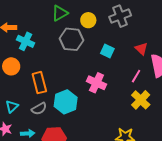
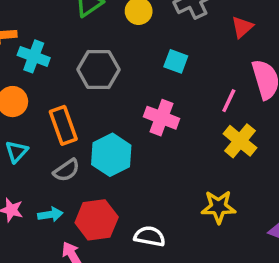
gray hexagon: (72, 39) -> (98, 69), moved
red triangle: (141, 49) -> (242, 27), moved, turned 40
cyan triangle: (12, 106) -> (16, 152), moved

